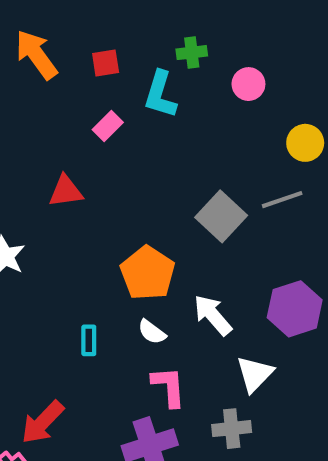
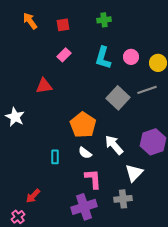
orange arrow: (36, 55) -> (30, 21), size x0.7
pink circle: (248, 84) -> (131, 57), moved
cyan L-shape: (160, 95) -> (103, 58), moved
red arrow: (43, 422) -> (33, 196), size x0.7

